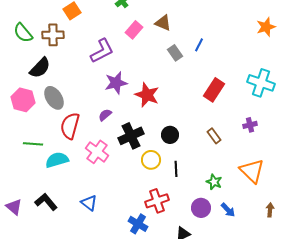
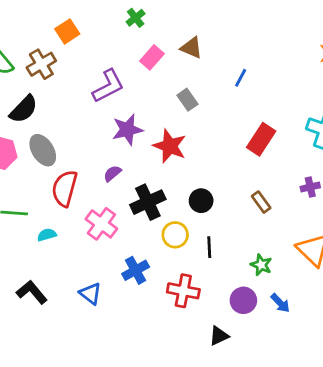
brown cross: (53, 35) -> (41, 64), turned -30
gray rectangle: (175, 53) -> (187, 100), moved
cyan semicircle: (57, 160) -> (47, 235), size x0.6
red cross: (157, 201) -> (183, 291), turned 30
blue cross: (138, 224) -> (136, 270), moved, turned 30

